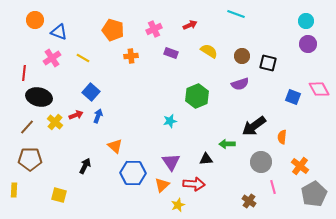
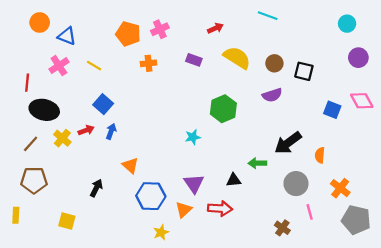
pink cross: (154, 29) -> (160, 29), moved
purple circle: (308, 44) -> (358, 58), moved
yellow semicircle: (209, 51) -> (237, 58), size x1.4
gray pentagon: (314, 194) -> (356, 220), turned -30
yellow star: (178, 205) -> (161, 232), moved

